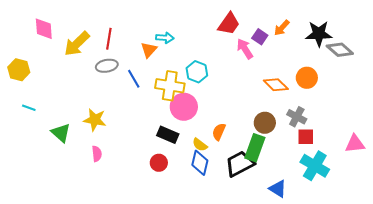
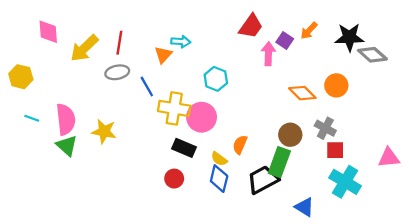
pink arrow: (245, 49) -> (268, 54), turned 35
yellow cross: (170, 86) -> (174, 108), moved
pink semicircle: (97, 154) -> (66, 119), moved, size x1.8

